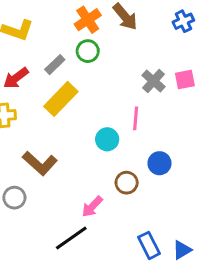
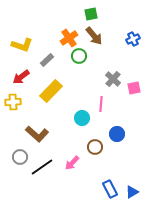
green circle: (88, 51) -> (79, 56), moved
gray rectangle: (55, 65) -> (47, 60), moved
pink square: (185, 79) -> (134, 88), moved
black line: (71, 238) -> (42, 167), moved

